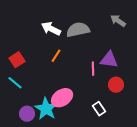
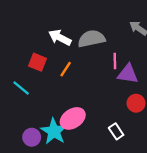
red square: (17, 60) -> (37, 62), moved, turned -35
pink line: (93, 69) -> (115, 61), moved
cyan line: (15, 83) -> (21, 88), moved

